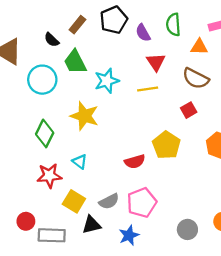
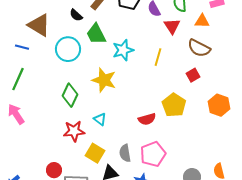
red triangle: (156, 62) -> (172, 26), moved
yellow line: (148, 89) -> (158, 57), turned -66
gray semicircle: (109, 201) -> (125, 153), turned 108

